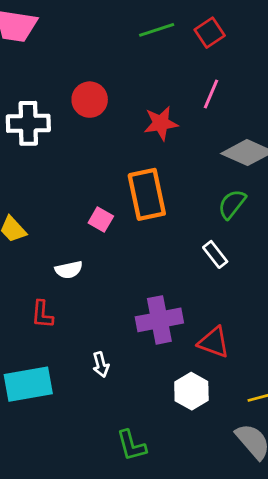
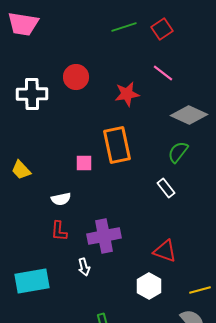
pink line: (211, 94) -> (163, 73), turned -75
pink square: (101, 220) -> (84, 163), turned -30
red L-shape: (42, 314) -> (59, 231), moved
purple cross: (159, 320) -> (104, 236), moved

